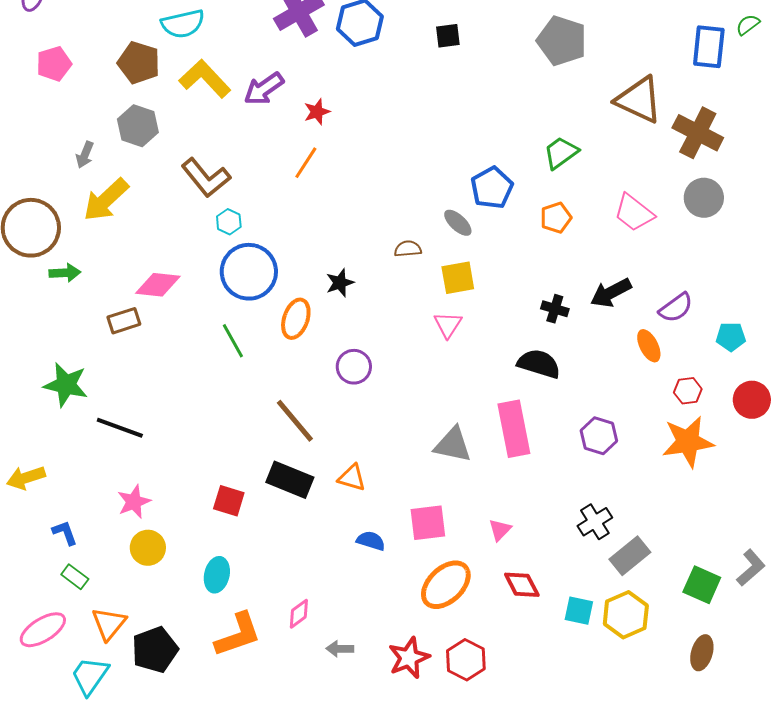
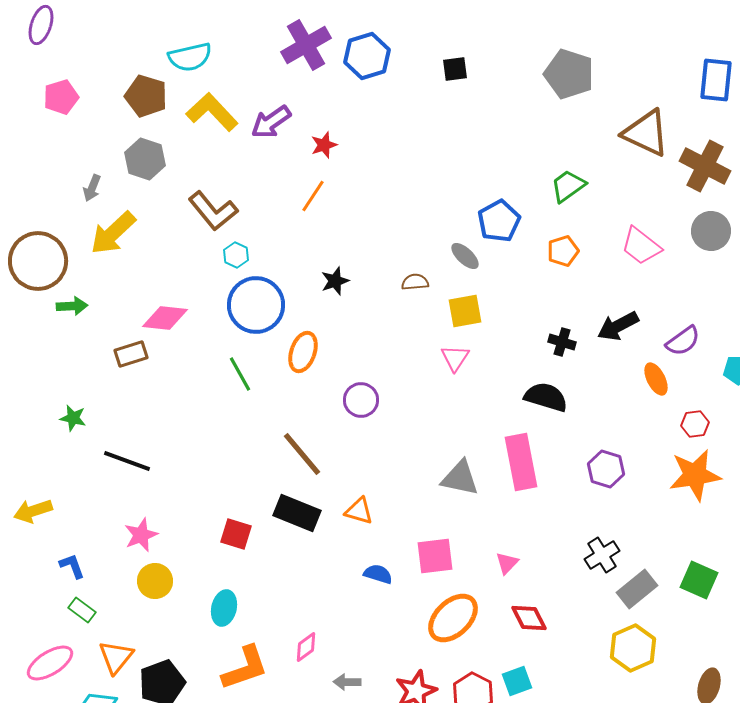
black star: (340, 283) -> (335, 281), moved
green star: (66, 385) -> (73, 418), size x0.6
green square: (702, 585) -> (699, 580), moved
cyan square: (579, 611) -> (517, 681), moved, turned -32

